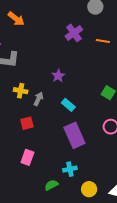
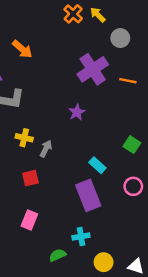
purple cross: (74, 33) -> (93, 69), size x1.4
purple star: (58, 76) -> (77, 112), moved
cyan rectangle: (68, 105) -> (97, 165), moved

